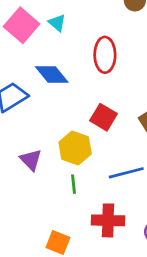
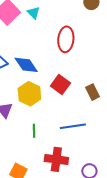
blue diamond: (52, 74) -> (26, 65), moved
yellow hexagon: (75, 148) -> (29, 94), moved

